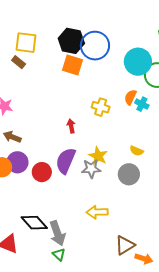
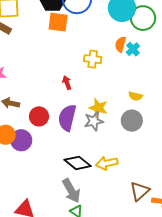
cyan cross: (142, 104) -> (133, 49), turned 32
purple circle: (17, 162) -> (21, 140), moved
red circle: (42, 172) -> (39, 116), moved
black diamond: (34, 223) -> (78, 163), moved

